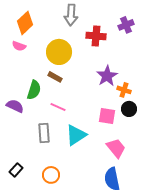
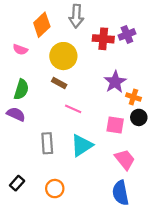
orange diamond: (25, 23) -> (42, 25), moved
purple cross: (126, 25) -> (127, 34), moved
green semicircle: (34, 90) -> (21, 89), moved
pink line: (58, 107) -> (73, 109), moved

